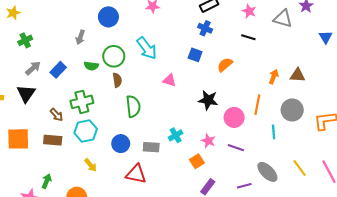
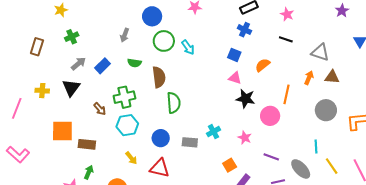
gray triangle: (283, 19) -> (320, 52), moved
cyan arrow: (147, 48) -> (188, 47), size x0.7
green circle: (114, 56) -> (164, 41), moved
brown semicircle: (117, 80) -> (159, 77), size x1.5
pink triangle: (169, 80) -> (235, 78), moved
orange line: (257, 105) -> (286, 94), moved
cyan line: (274, 132) -> (316, 147), moved
brown rectangle: (53, 140) -> (87, 144), moved
purple line: (236, 148) -> (271, 157), moved
orange square: (197, 161) -> (230, 165), moved
red triangle: (136, 174) -> (160, 168), moved

